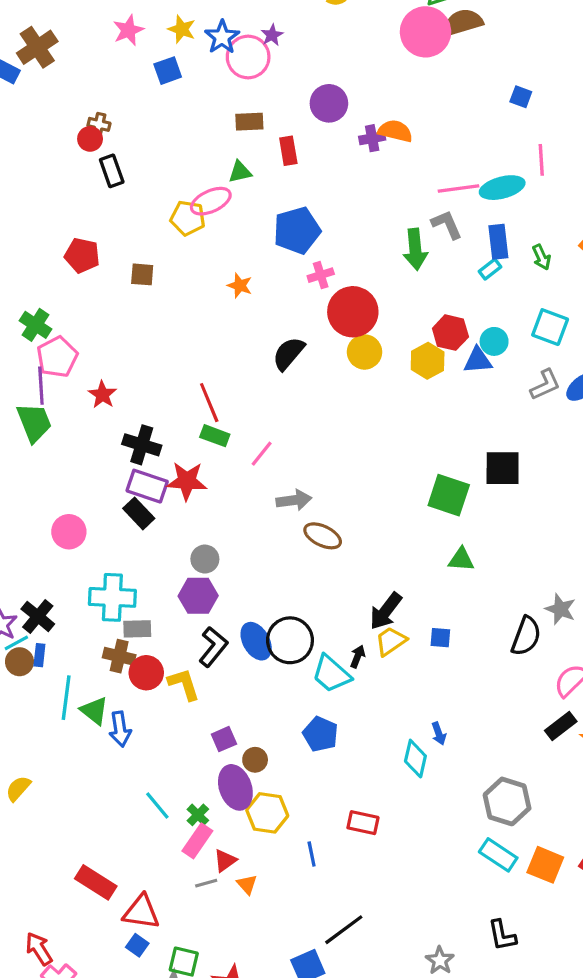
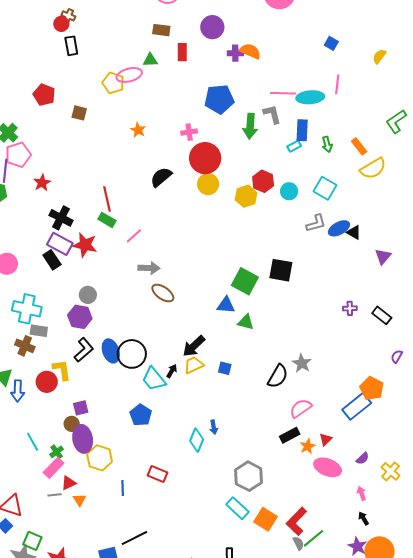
blue pentagon: (297, 230) -> (219, 99), moved
blue triangle: (478, 360) -> (226, 305), moved
red circle: (146, 673) -> (47, 382), moved
brown circle: (255, 760) -> (72, 424), moved

